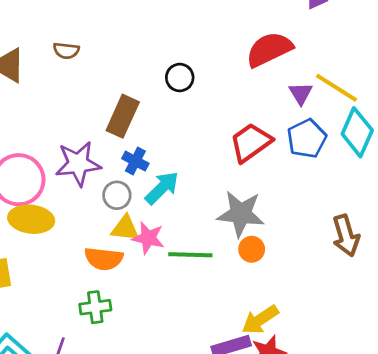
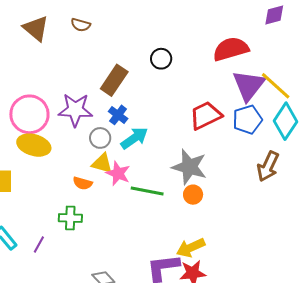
purple triangle: (301, 93) -> (249, 85), size x1.8
brown arrow: (346, 236) -> (268, 166), moved, turned 32
orange semicircle: (104, 259) -> (83, 183), size x0.7

